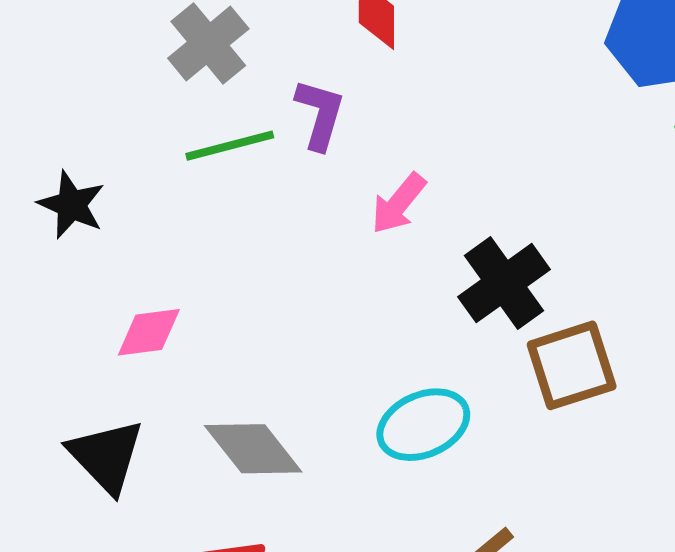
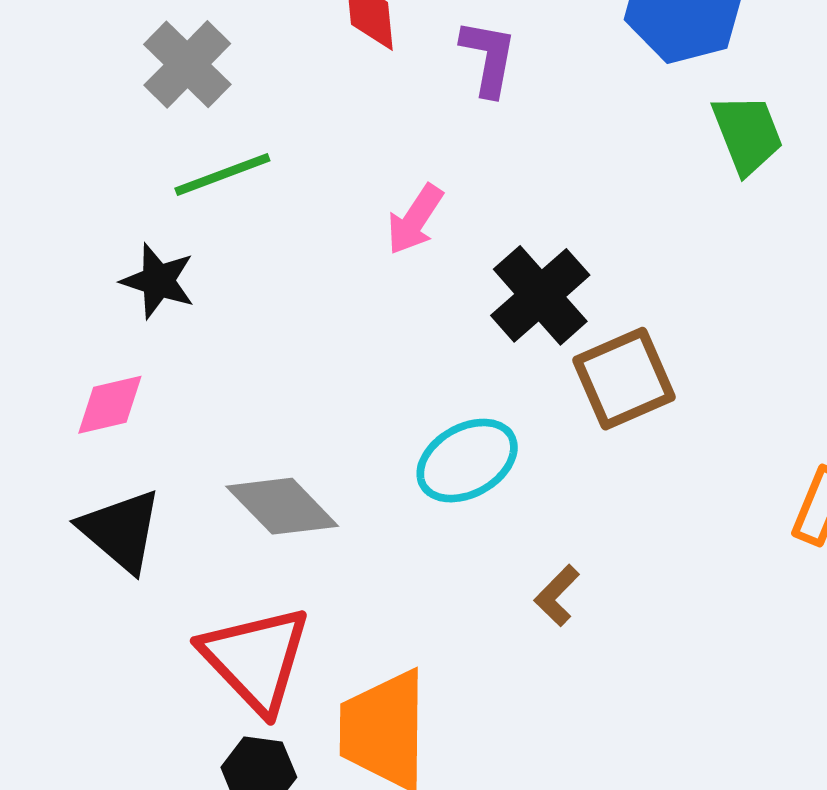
purple L-shape: (320, 114) -> (488, 58), moved
black star: (71, 205) -> (158, 281), moved
pink diamond: (149, 332) -> (110, 405), moved

